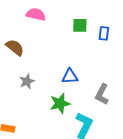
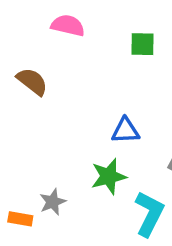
gray star: (27, 81) -> (53, 202), moved

